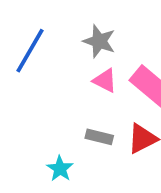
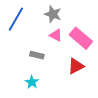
gray rectangle: (99, 137) -> (37, 55), moved

